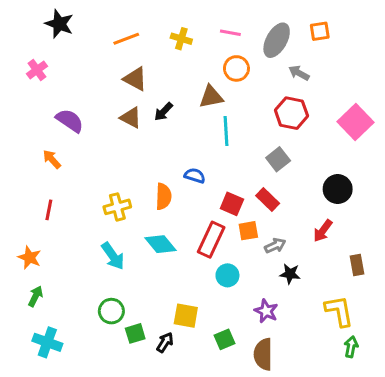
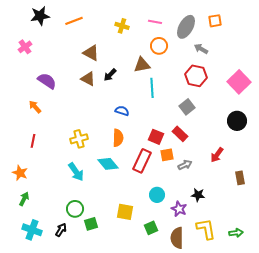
black star: (59, 24) -> (40, 16), turned -30
orange line: (126, 39) -> (74, 21), moved
blue semicircle: (195, 176) -> (122, 111), moved
black circle: (338, 189) -> (237, 121), moved
orange semicircle: (163, 196) -> (118, 138), moved
black star: (290, 274) -> (198, 195), moved
cyan circle: (227, 275) -> (157, 195), moved
yellow L-shape: (339, 311) -> (206, 229), moved
black arrow: (165, 342) -> (61, 230), moved
green arrow: (351, 347) -> (236, 233), turned 72

